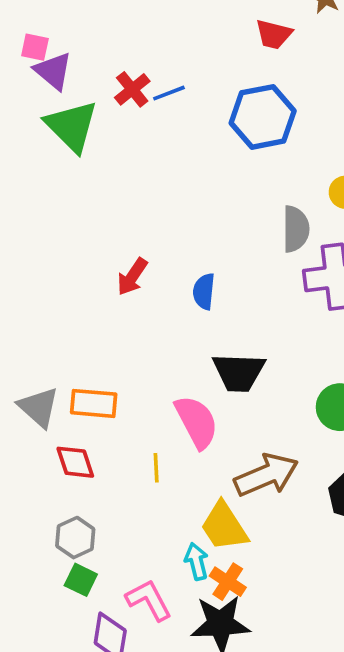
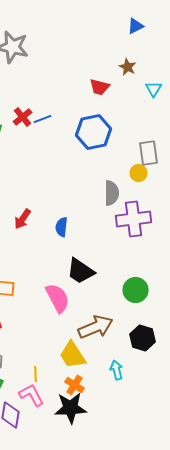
black trapezoid: (239, 372) -> (81, 271), turned 32
yellow line: (156, 468) -> (36, 374), moved
cyan arrow: (197, 561) -> (117, 370), moved

